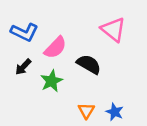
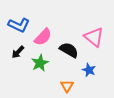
pink triangle: (113, 30) -> (94, 37), moved
blue star: (115, 112) -> (89, 70), moved

